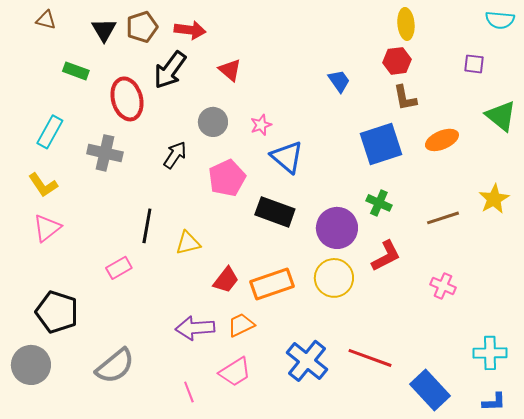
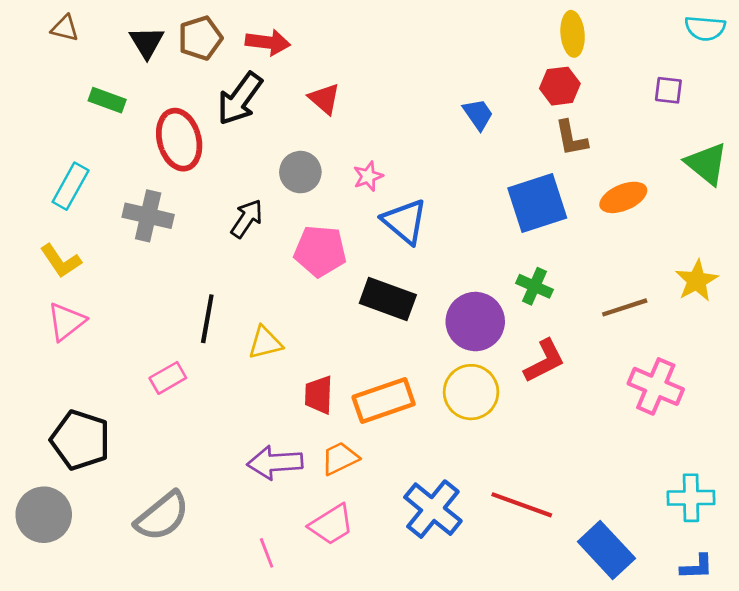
pink pentagon: (227, 178) -> (320, 251), turned 30
red trapezoid: (226, 280) -> (319, 395), turned 144
pink cross: (443, 286) -> (656, 386), moved, size x1.5

